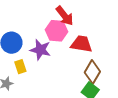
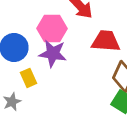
pink hexagon: (57, 31) -> (52, 28), moved

